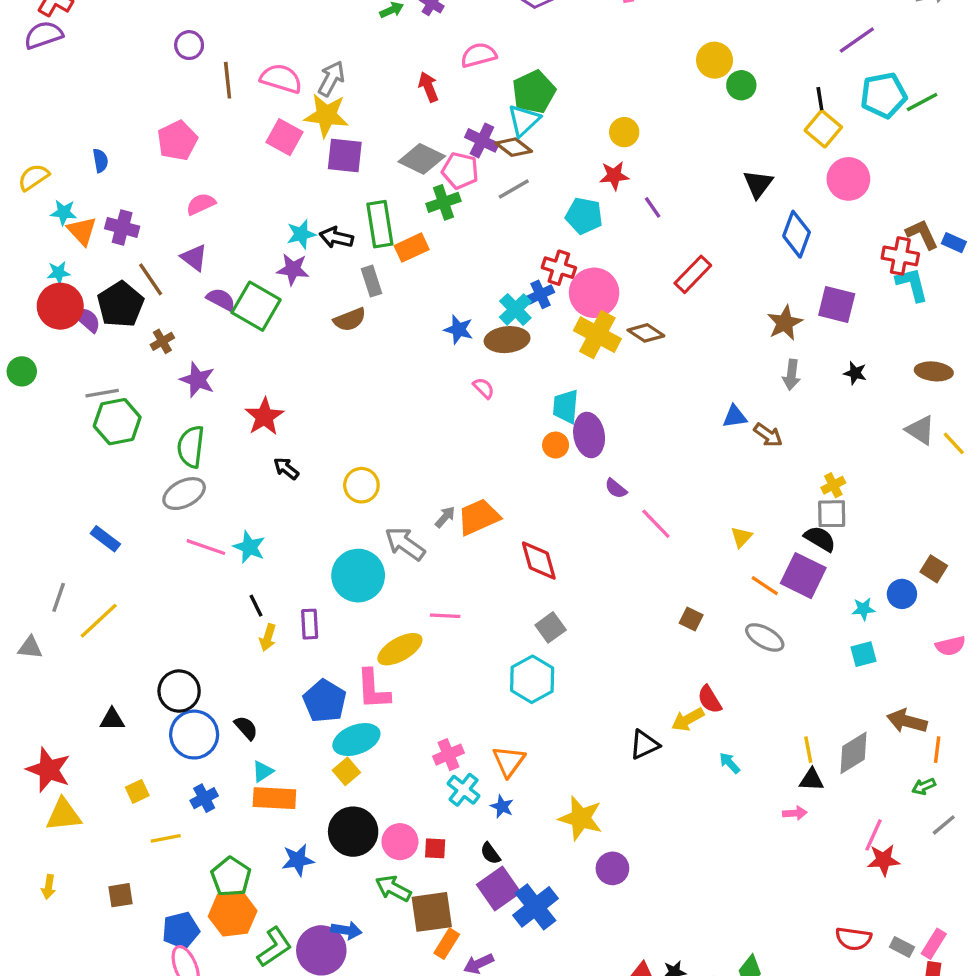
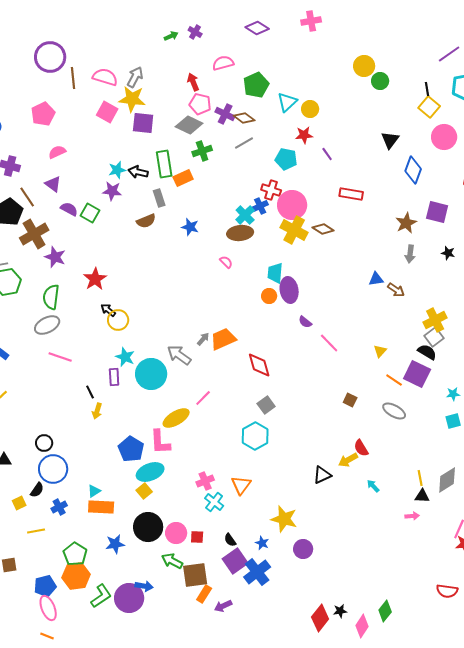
purple circle: (189, 45) -> (50, 57), size x1.8
cyan triangle: (524, 120) -> (287, 102), moved
pink pentagon: (460, 171) -> (200, 104), moved
red rectangle: (693, 274) -> (351, 194), turned 55
green square: (256, 306) -> (90, 213), size x0.7
blue star: (459, 330) -> (190, 227), moved
brown cross: (162, 341) -> (34, 234), size x2.0
yellow circle: (361, 485) -> (118, 320), moved
yellow cross: (833, 485) -> (435, 320), size x1.6
gray square: (832, 514) -> (434, 337), turned -36
cyan star: (249, 547) -> (125, 357), moved
pink line: (445, 616) -> (203, 398), turned -48
purple rectangle: (310, 624) -> (114, 377), moved
black circle: (179, 691) -> (44, 443), size x0.7
black semicircle: (246, 728) -> (37, 490), moved, turned 77
blue star: (502, 806) -> (262, 543), moved

